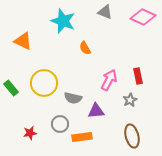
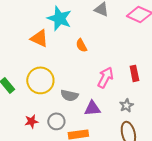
orange triangle: (23, 41) -> (39, 38), moved
gray star: (130, 100) -> (126, 105), moved
red star: (30, 133) -> (31, 121), moved

